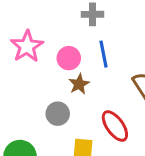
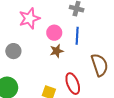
gray circle: (58, 114) -> (13, 51), moved

